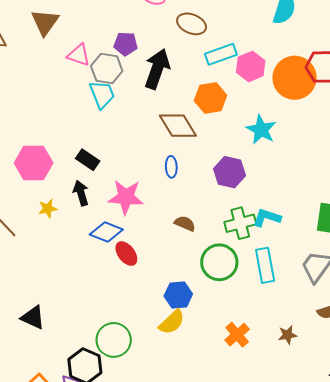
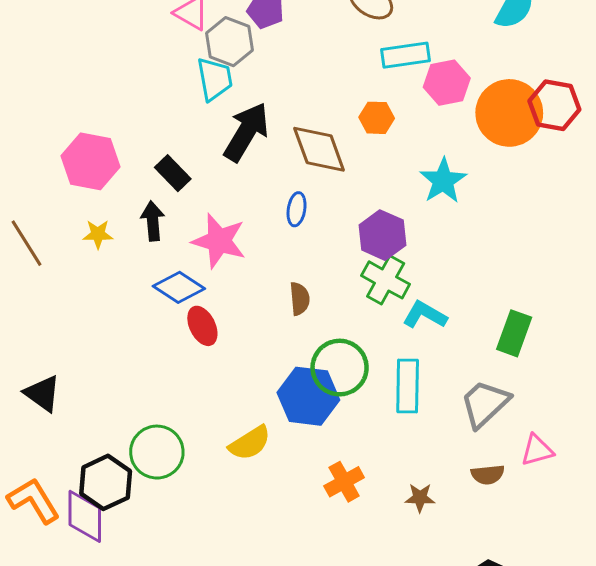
black arrow: (157, 69) -> (246, 132), moved
orange hexagon: (211, 98) -> (377, 118), size x0.7
green cross: (240, 223) -> (386, 280), moved, turned 32
brown semicircle: (185, 224) -> (300, 299), turned 50
blue hexagon: (178, 295) -> (308, 396), moved, size x1.4

